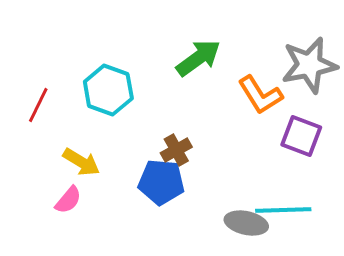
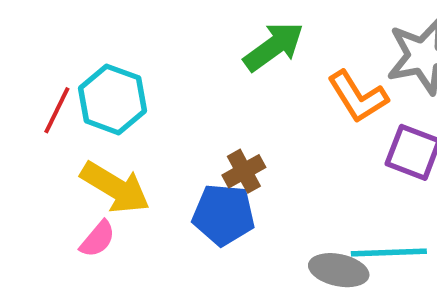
cyan hexagon: (108, 90) -> (112, 99), moved
yellow arrow: (81, 162) -> (115, 187), size x1.4

